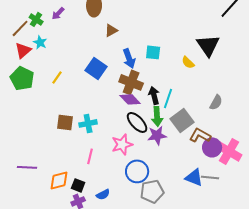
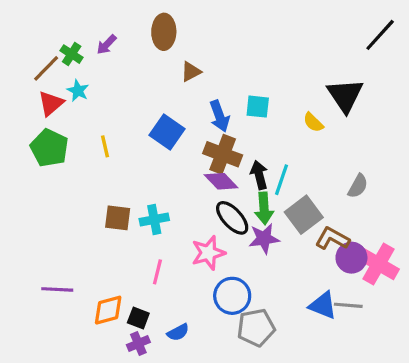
yellow line: (57, 77) -> (105, 146), turned -48

